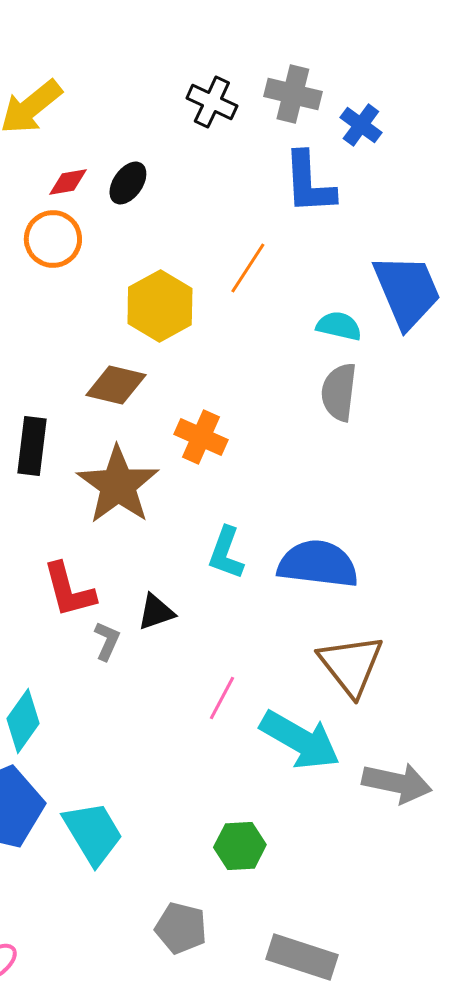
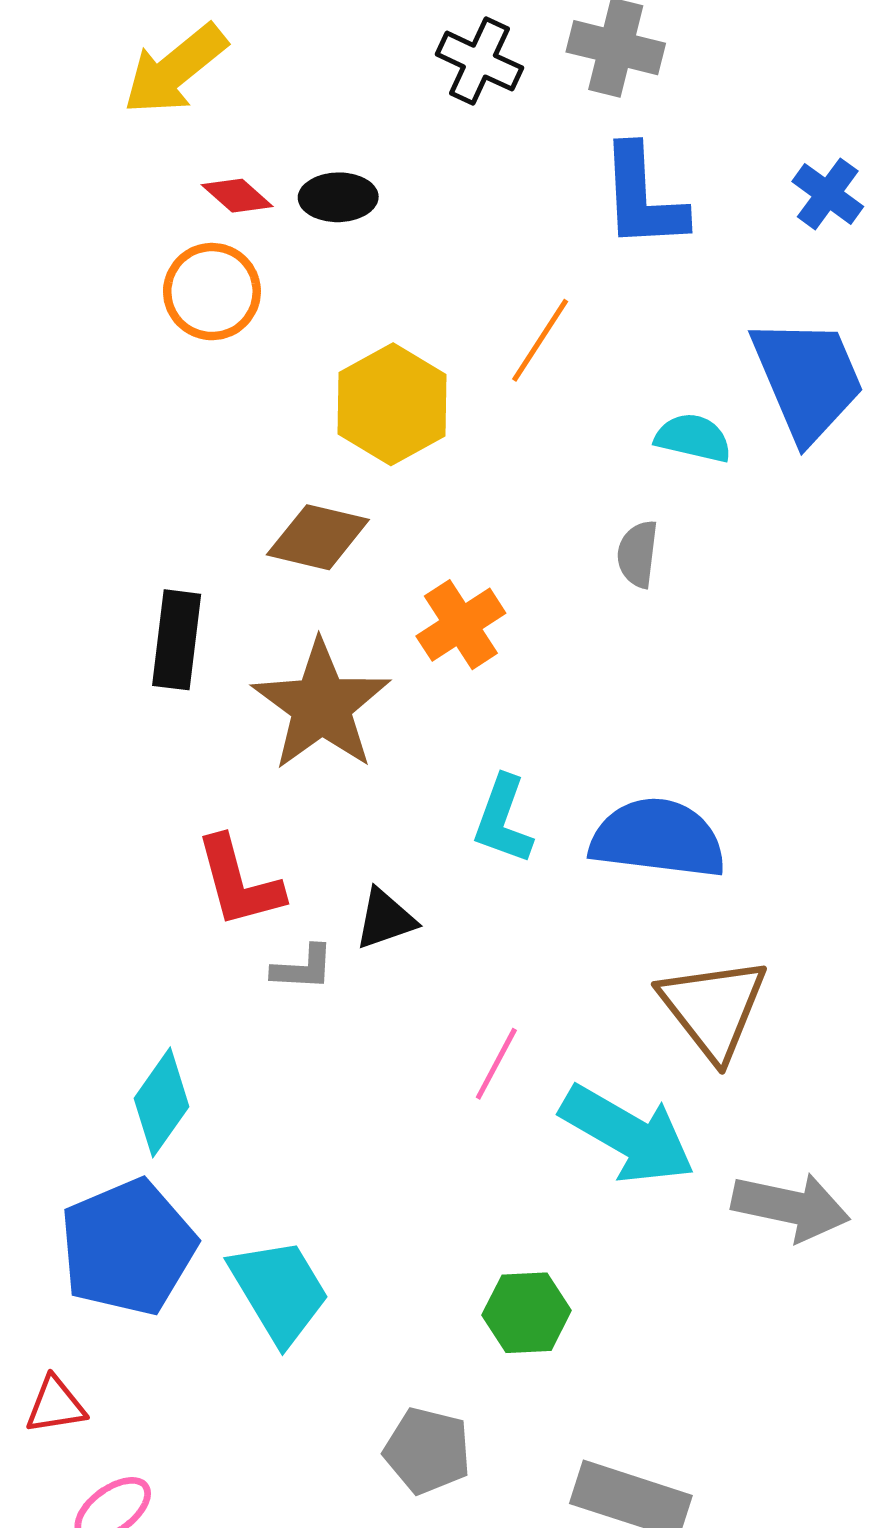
blue cross: (361, 125) -> (828, 194), moved
red diamond: (68, 182) -> (237, 196), turned 51
black ellipse: (128, 183) -> (338, 197), turned 54
gray semicircle: (339, 392) -> (638, 554), moved, size x0.7
orange cross: (201, 437) -> (461, 625), turned 33
gray L-shape: (107, 641) -> (303, 968), turned 69

